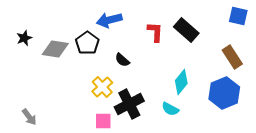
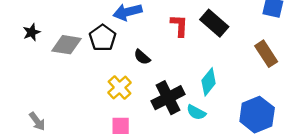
blue hexagon: (224, 93) -> (257, 115), moved
black cross: (129, 104) -> (168, 98), moved

